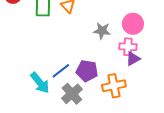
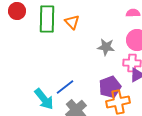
purple pentagon: (87, 71) -> (110, 87), moved, turned -30

